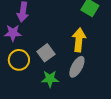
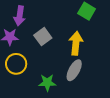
gray square: (46, 53) -> (43, 37), moved

